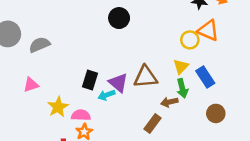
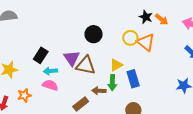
black circle: (119, 18) -> (94, 34), moved
yellow circle: (190, 40) -> (130, 38), moved
purple triangle: (118, 83) -> (72, 58), moved
pink semicircle: (81, 115) -> (50, 85), moved

